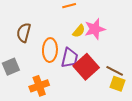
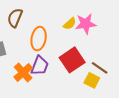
purple trapezoid: (70, 58) -> (40, 66), moved
yellow square: (117, 84) -> (92, 80), moved
orange cross: (39, 86) -> (23, 73), turned -30

